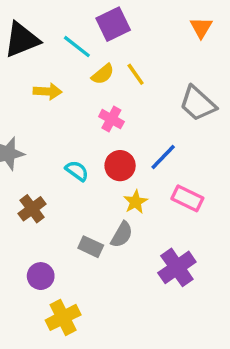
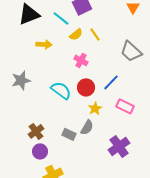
cyan semicircle: (77, 171) -> (61, 90), size x1.5
brown cross: (32, 209) -> (36, 131), moved

